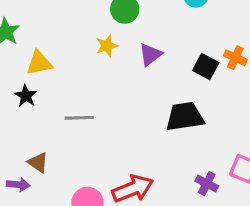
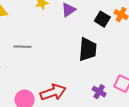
black trapezoid: (185, 117) -> (88, 49), turned 100

